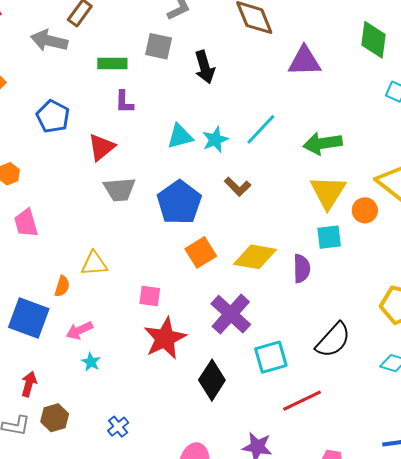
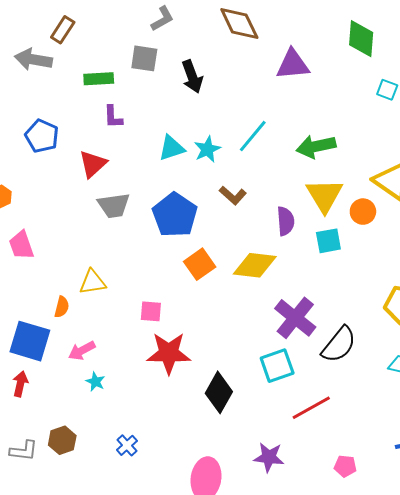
purple semicircle: (302, 269) -> (286, 221), moved
purple cross: (231, 314) -> (295, 318), moved
red star: (165, 338) -> (169, 353), turned 30
red arrow: (29, 384) -> (20, 384), moved

